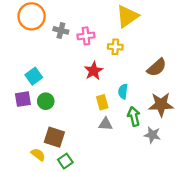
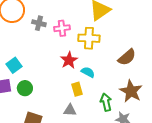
yellow cross: (115, 47) -> (89, 38), size x1.5
cyan semicircle: (123, 91) -> (88, 72), moved, turned 112
brown star: (161, 104) -> (131, 91), turned 30
gray triangle: (106, 124) -> (70, 110), moved

